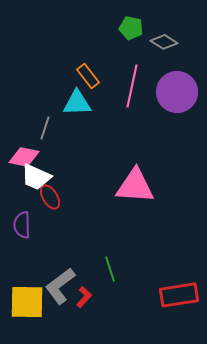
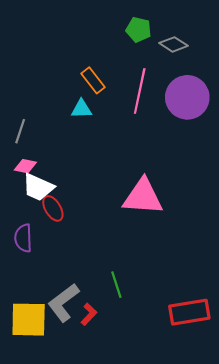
cyan triangle: (77, 103) -> (81, 109), size x0.7
gray line: (45, 128) -> (20, 131), moved
pink diamond: (24, 157) -> (25, 166), size x0.7

